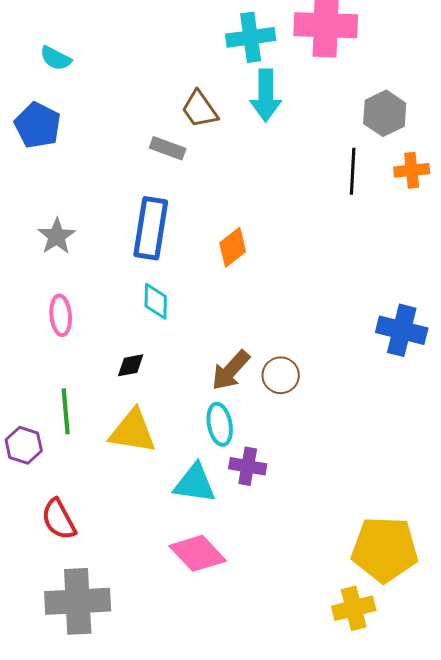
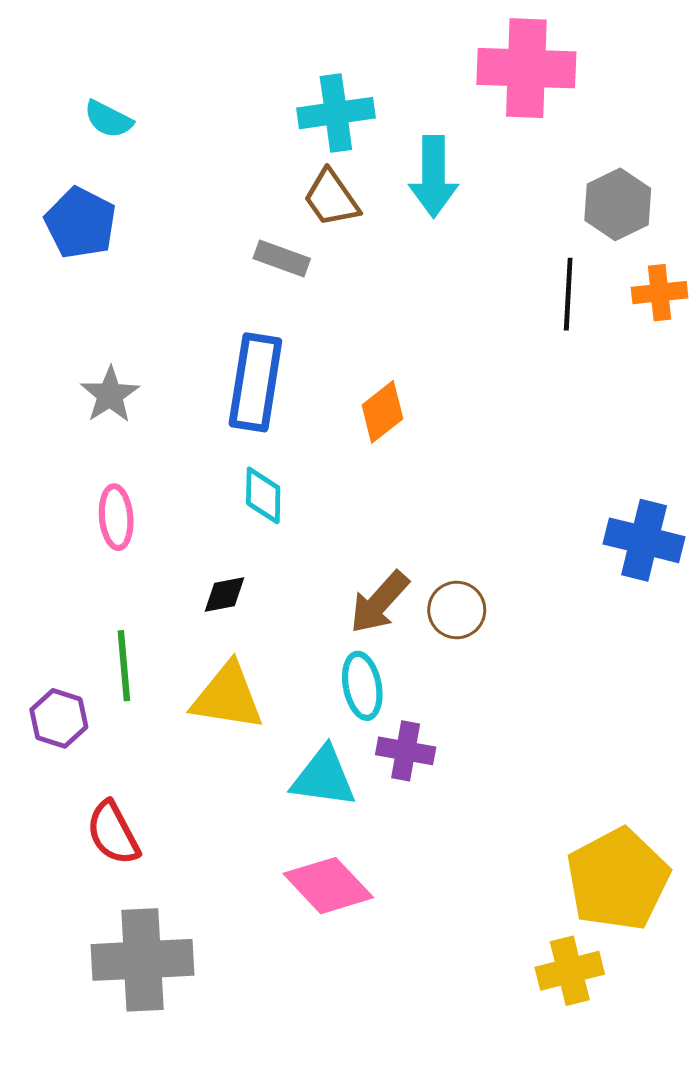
cyan cross: (251, 37) -> (336, 113), moved
yellow pentagon: (385, 549) -> (618, 879), turned -30

